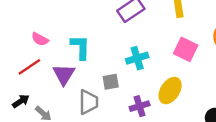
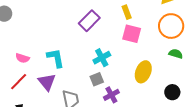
pink square: (186, 49) -> (132, 34), moved
gray square: (111, 82) -> (97, 79), moved
yellow ellipse: (170, 90) -> (143, 72), moved

